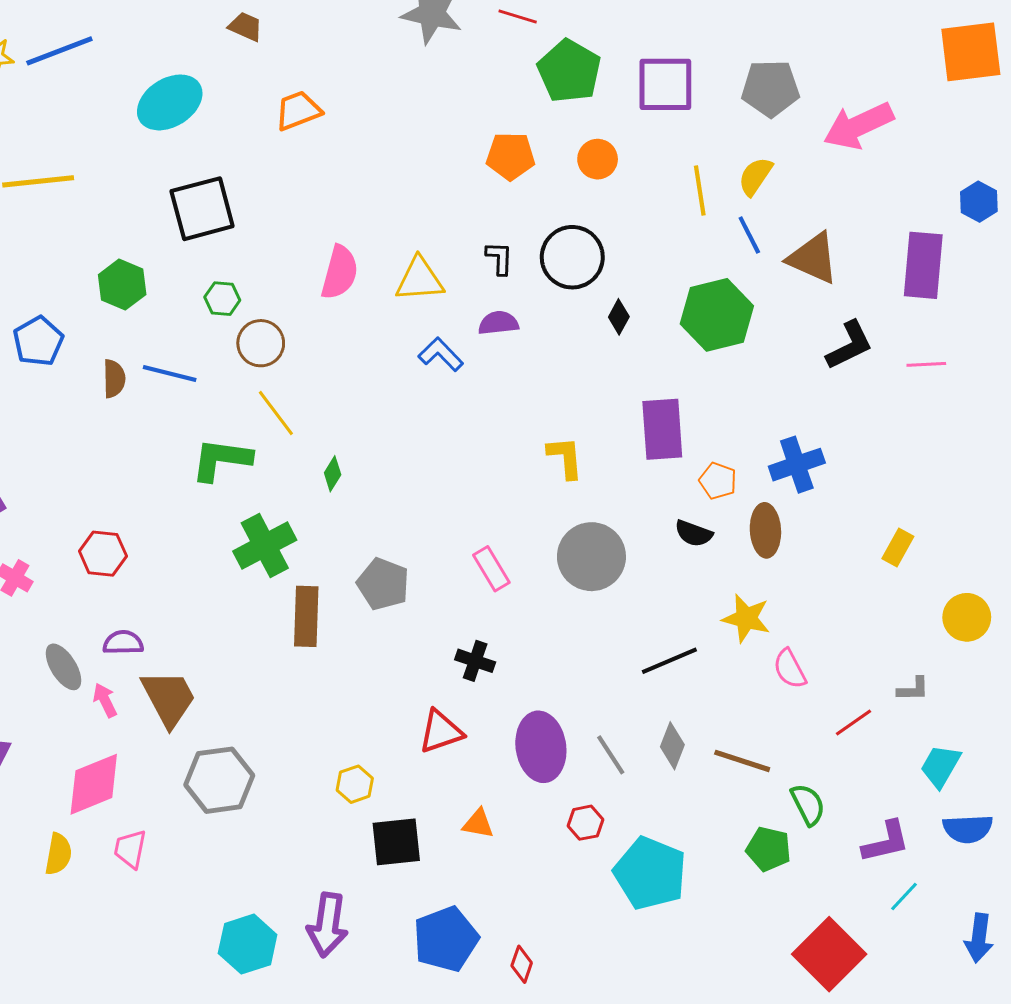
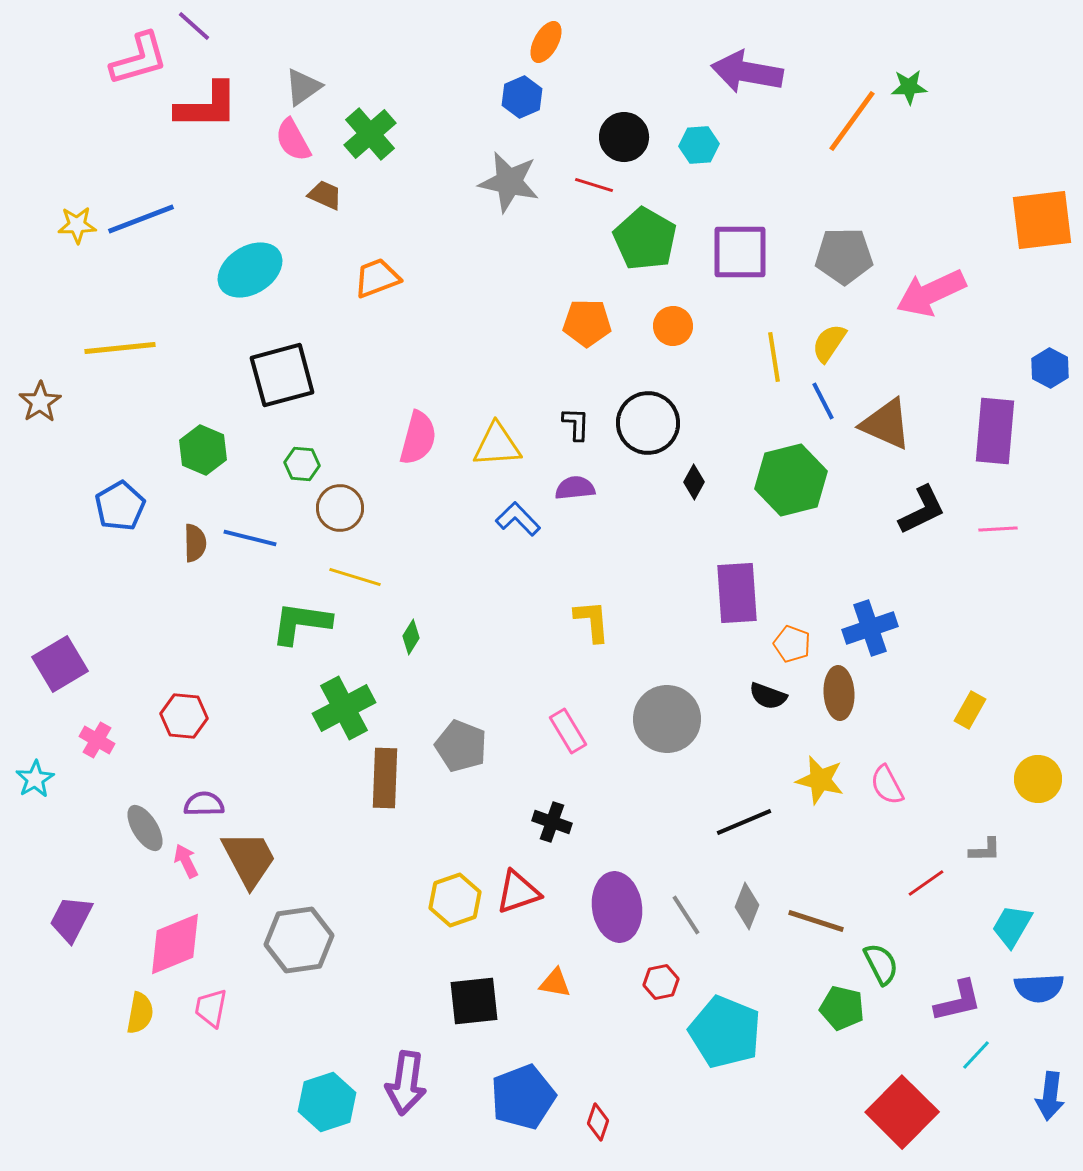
yellow line: (276, 413) -> (355, 577), turned -36
yellow L-shape: (565, 458) -> (592, 621), moved
pink semicircle: (790, 669) -> (887, 785), moved
yellow hexagon: (355, 784) -> (455, 900), moved, size x1.4

